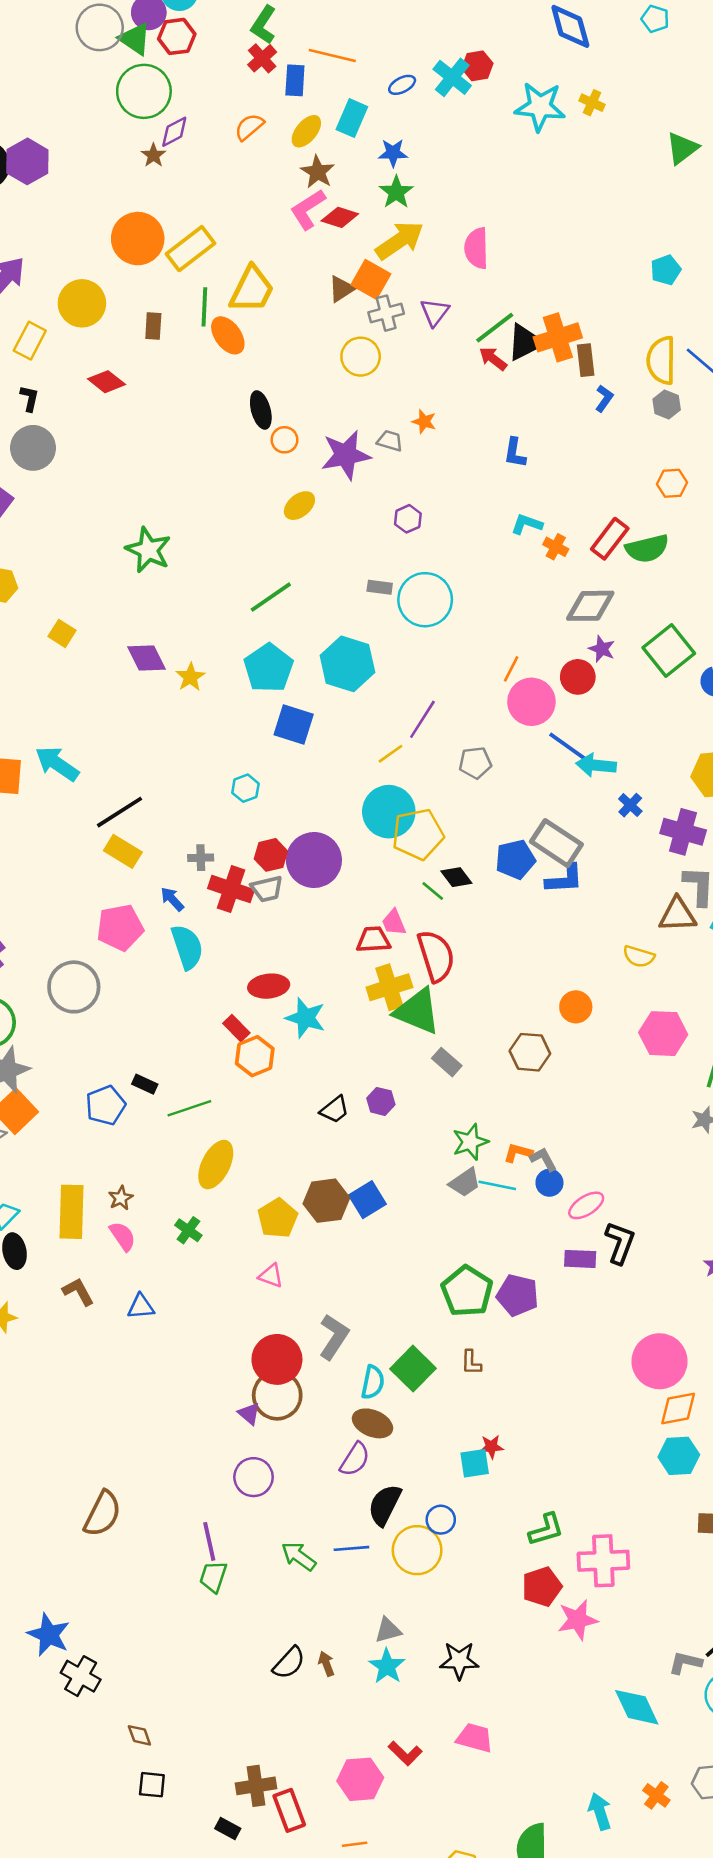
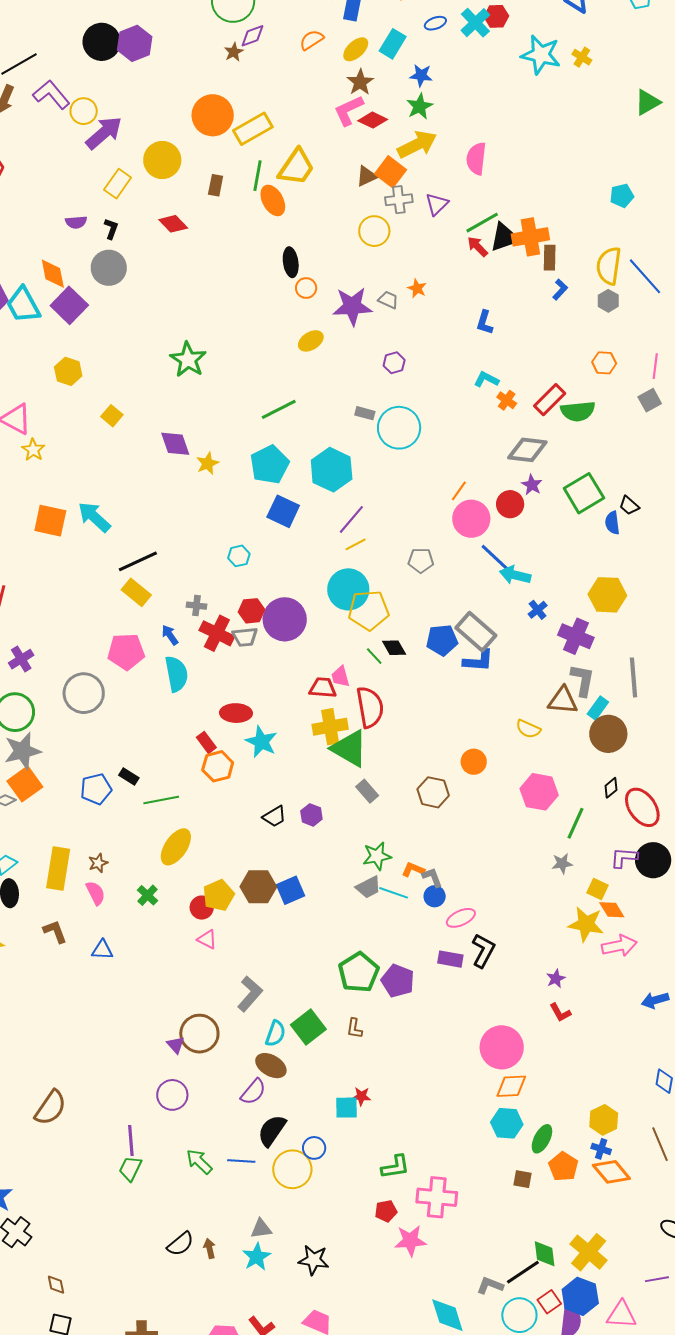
purple line: (422, 719) -> (351, 519), moved
red circle: (277, 1359) -> (202, 908), moved, size x0.6
red pentagon: (542, 1587) -> (386, 1211), size x0.7

